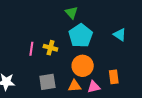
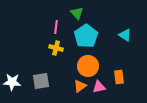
pink line: (31, 49) -> (56, 27), moved
gray square: (47, 82) -> (41, 81), moved
orange triangle: (75, 86) -> (80, 86), turned -32

